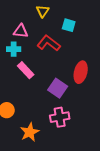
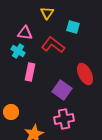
cyan cross: (14, 49) -> (18, 51), turned 32
pink rectangle: (26, 70) -> (30, 72), turned 54
red ellipse: (81, 72) -> (85, 74), turned -40

